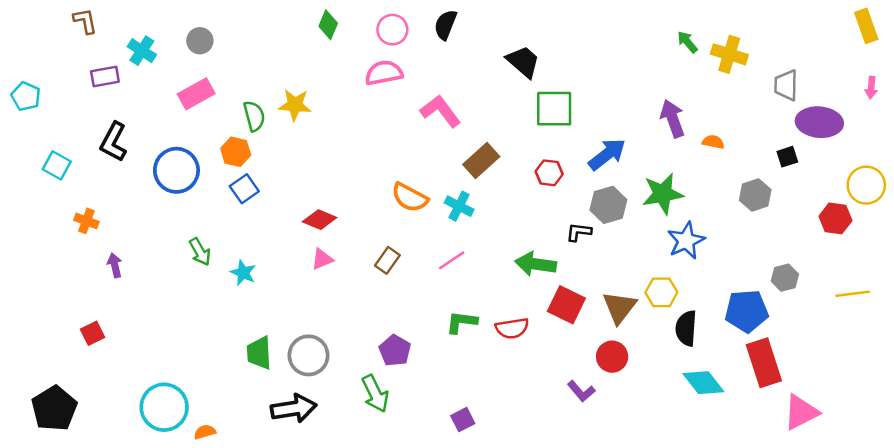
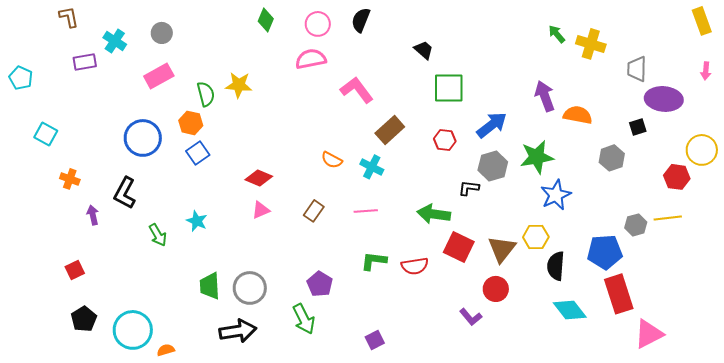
black trapezoid: (523, 62) -> (424, 50), size x0.7
black L-shape: (114, 142) -> (125, 193), moved
orange semicircle: (713, 142) -> (578, 115), size x1.6
orange semicircle: (410, 197) -> (332, 160), size x0.7
green arrow: (200, 252) -> (158, 235), moved
pink line: (452, 260) -> (366, 211), turned 30
yellow line: (853, 294) -> (668, 218), moved
black pentagon: (54, 408) -> (84, 319), moved, size x0.7

